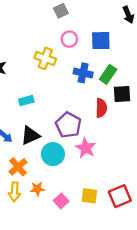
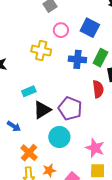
blue square: (101, 41) -> (90, 28), turned 36
black triangle: (30, 135) -> (42, 110), moved
pink star: (86, 148) -> (95, 148), moved

